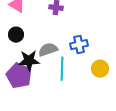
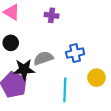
cyan line: (62, 69) -> (65, 90), moved

